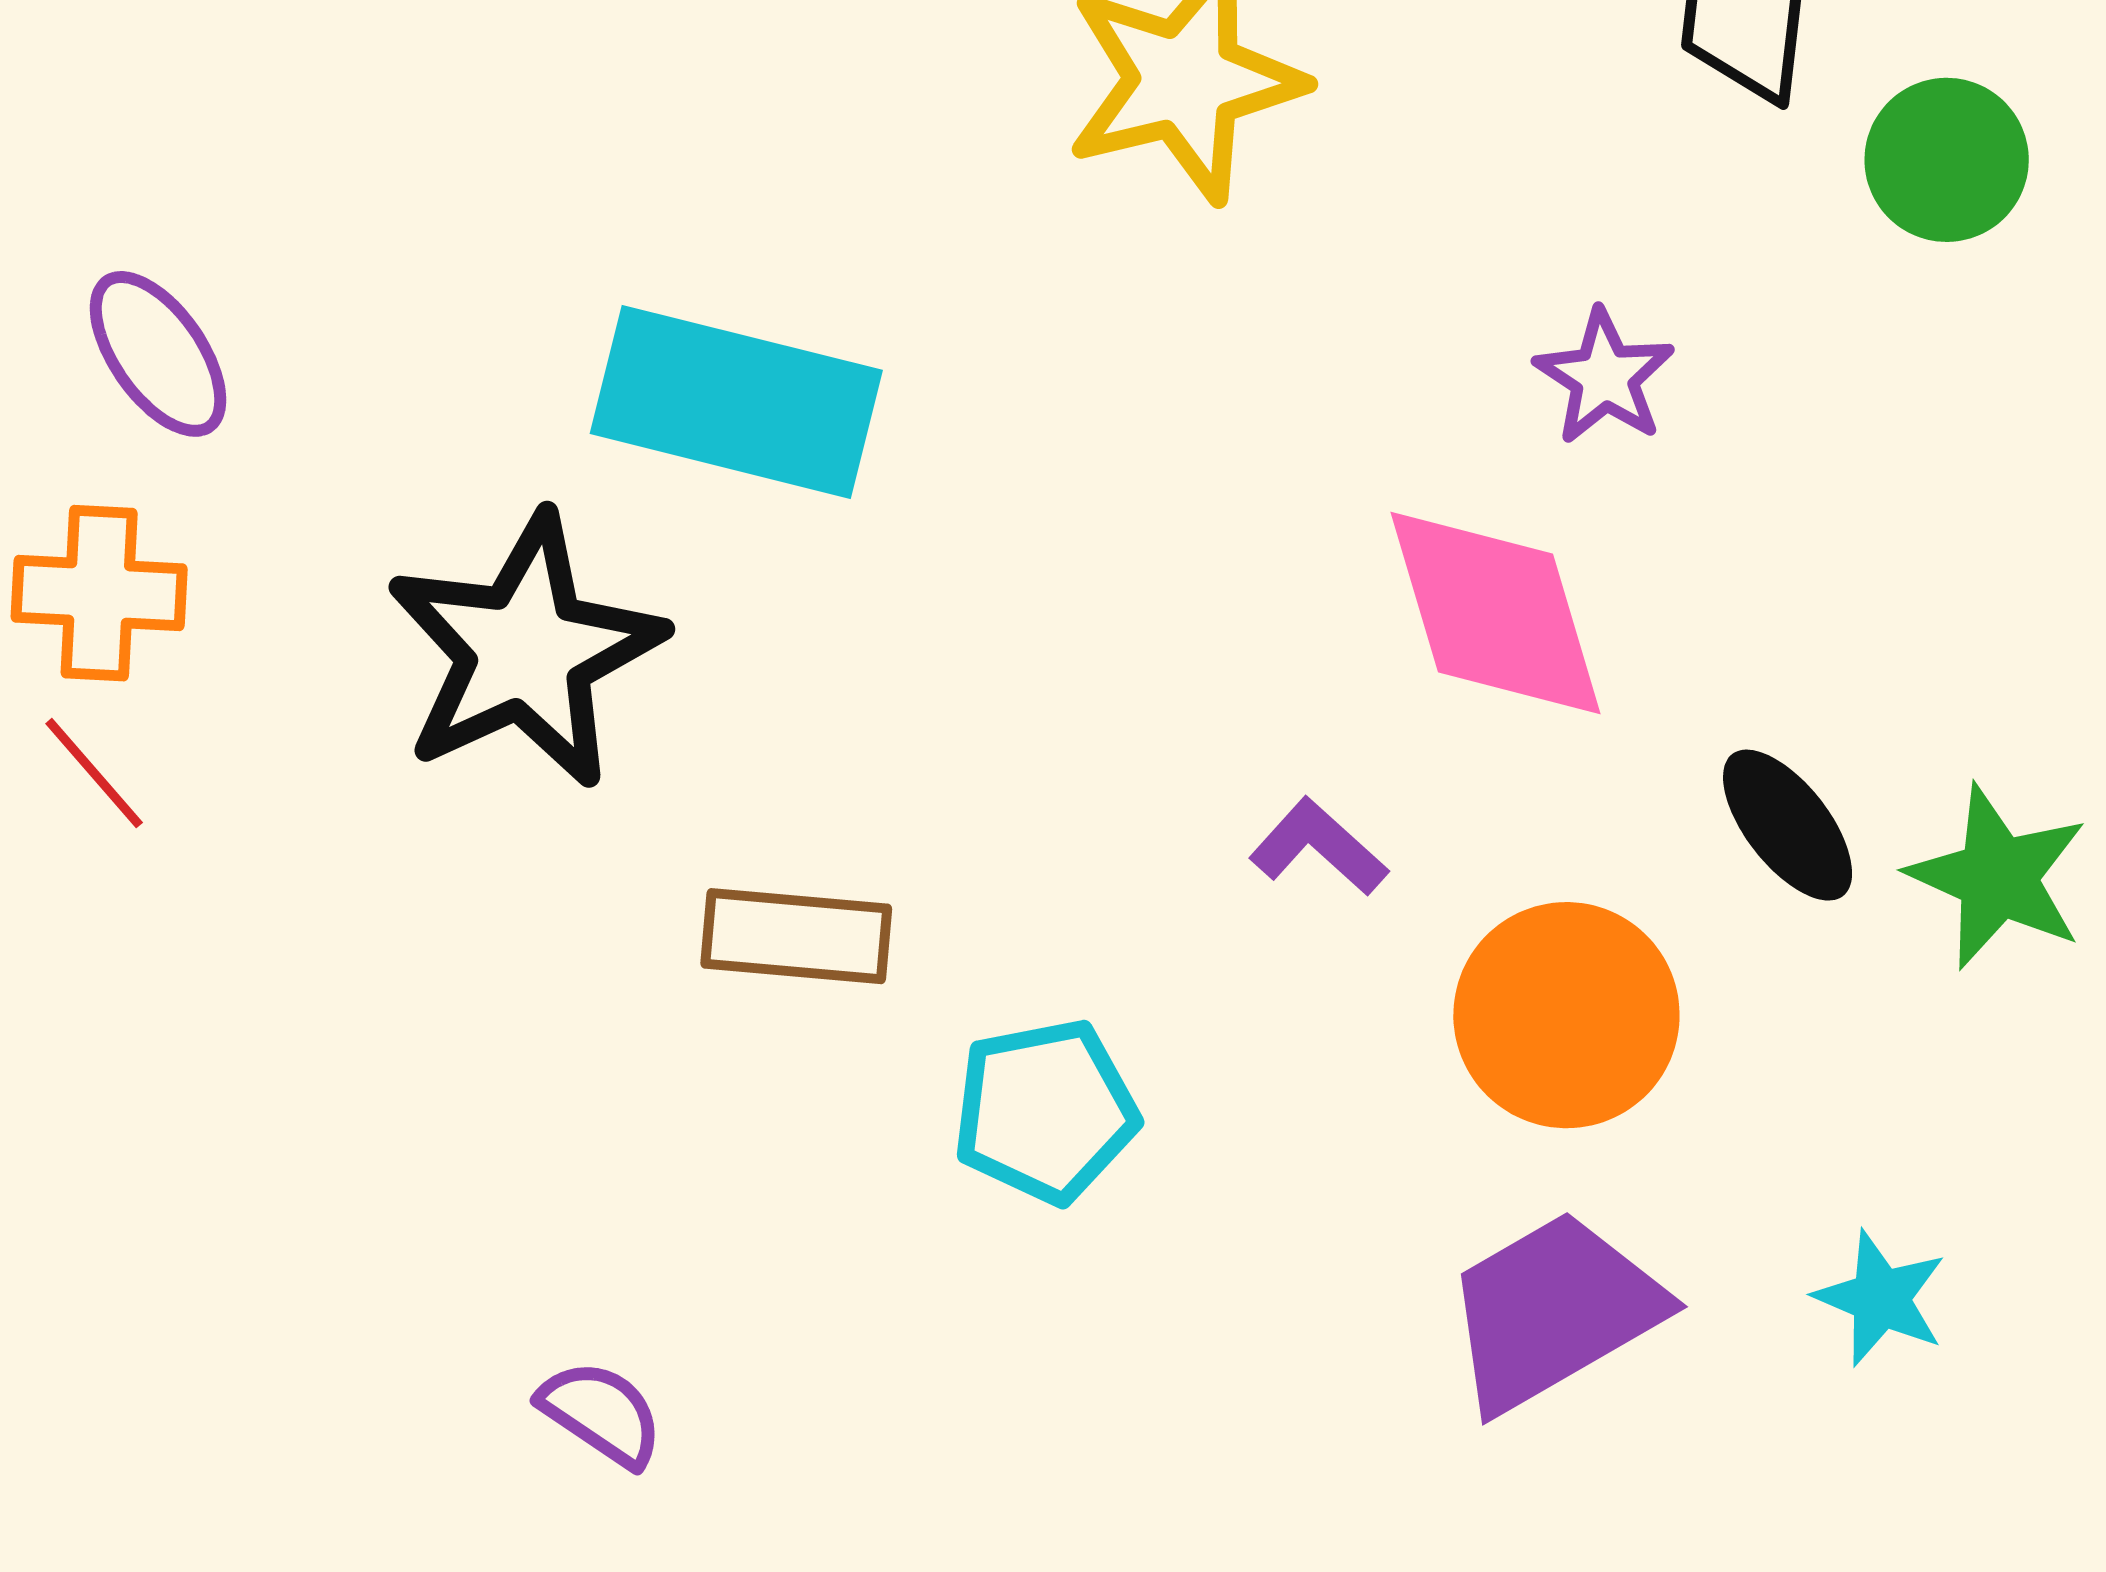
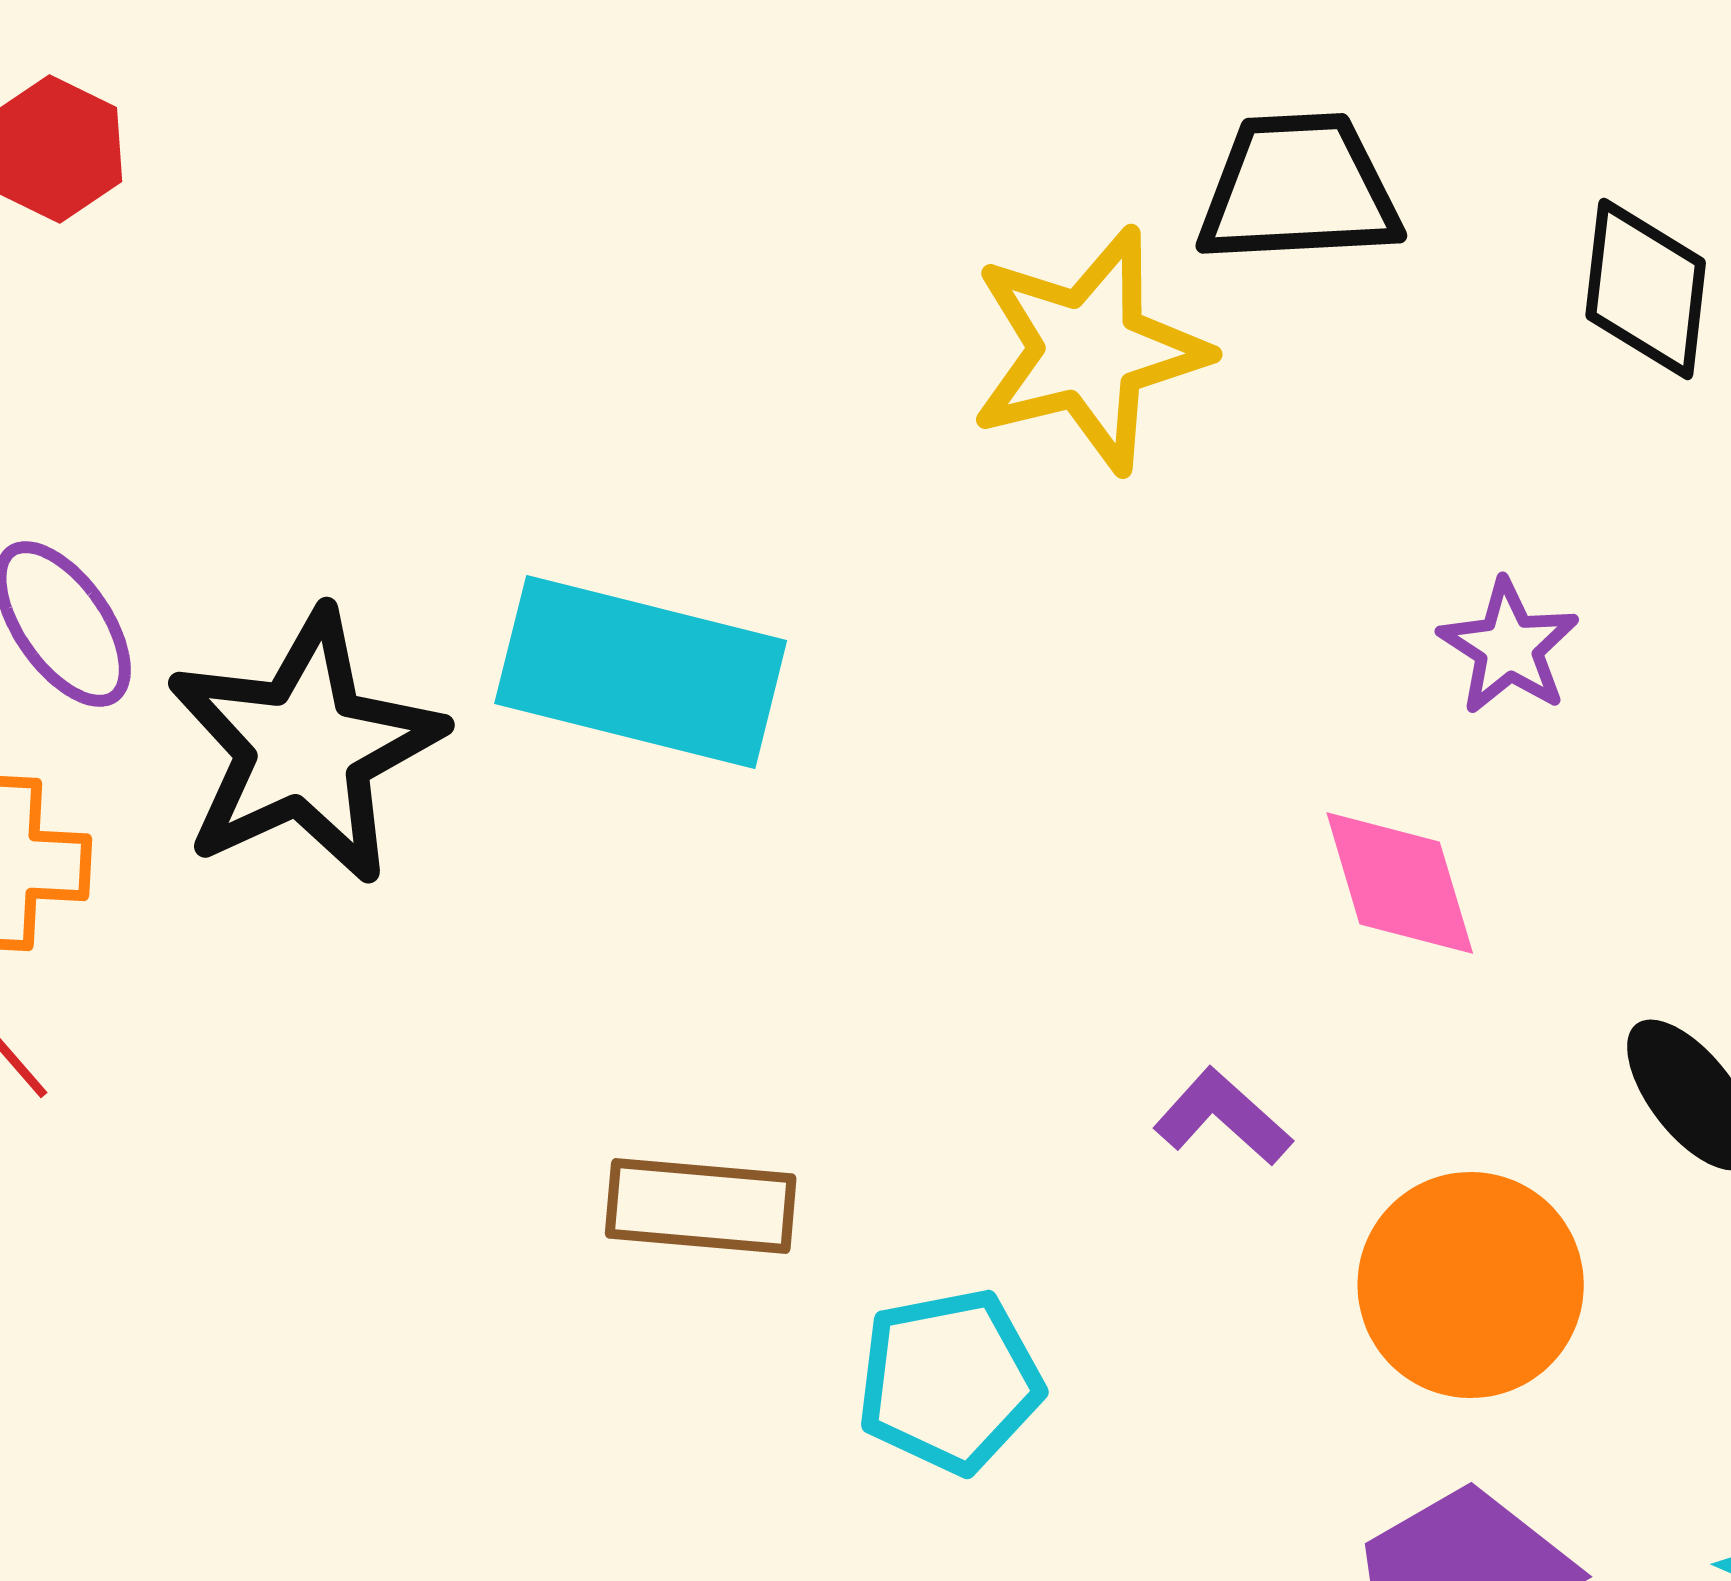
pink diamond: (1495, 613) -> (1400, 883), size x0.7
black star: (525, 651) -> (305, 747), moved

